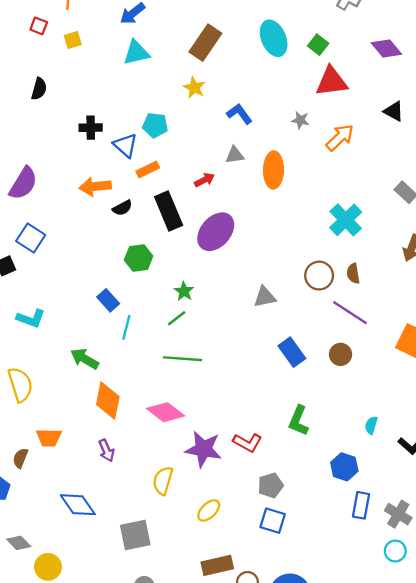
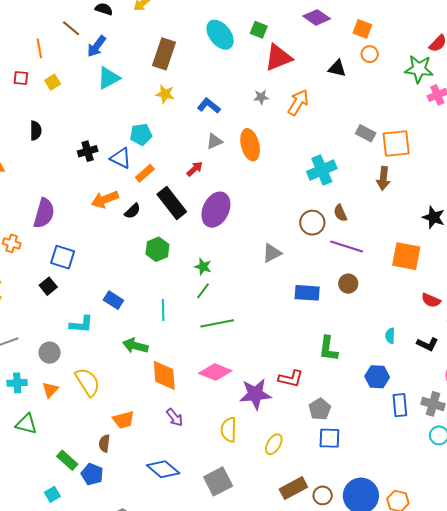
cyan cross: (346, 220) -> (322, 170), turned 36
blue rectangle: (108, 300) -> (113, 300), moved
blue rectangle: (292, 352) -> (307, 293), turned -35

